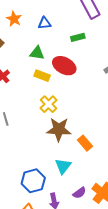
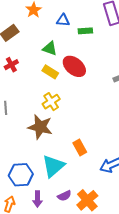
green rectangle: (78, 37) -> (85, 31), moved
brown star: (59, 129) -> (40, 127), moved
cyan triangle: (63, 166) -> (53, 166), size x1.4

